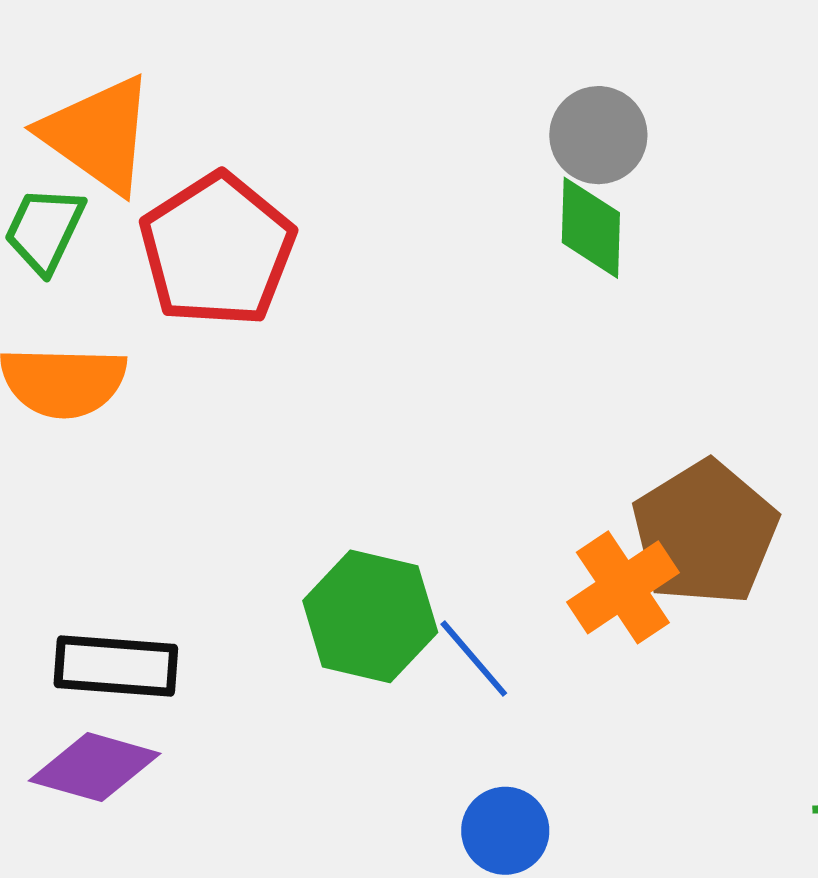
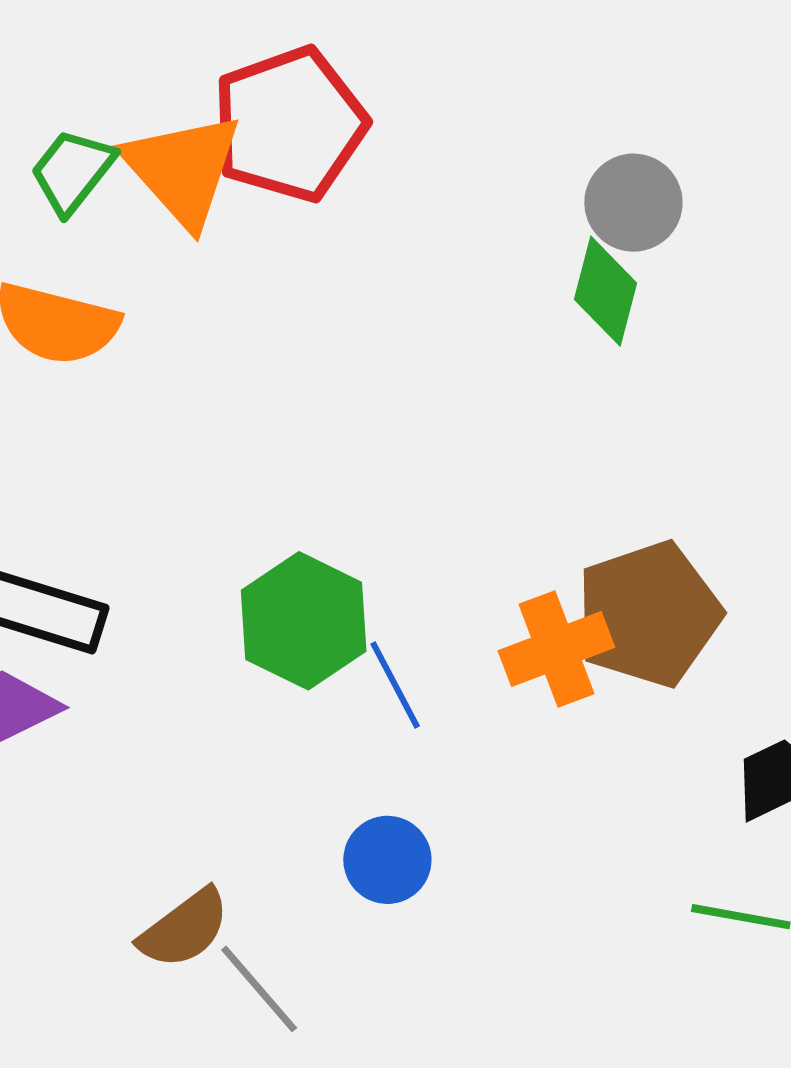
orange triangle: (98, 134) -> (183, 169), moved
red pentagon: (217, 250) -> (289, 124), moved

